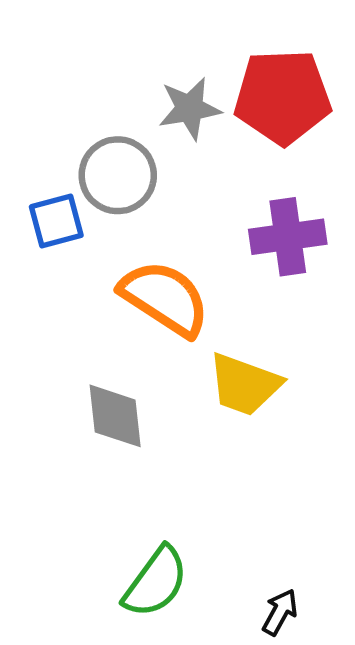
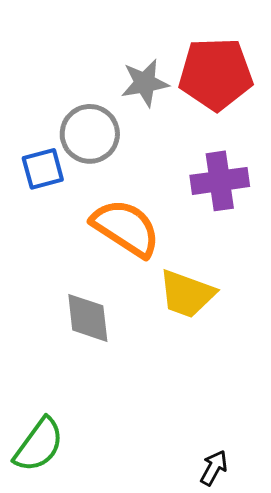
green semicircle: (156, 582) -> (39, 445), moved

